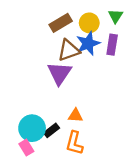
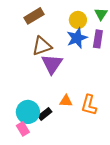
brown rectangle: (61, 23) -> (34, 16), moved
brown triangle: (69, 50) -> (42, 46), moved
orange L-shape: (74, 143) -> (89, 105), moved

